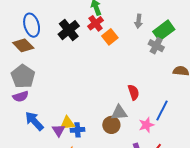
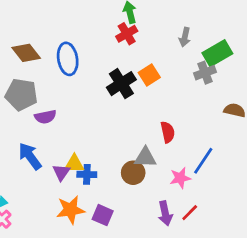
blue ellipse: (32, 25) -> (68, 59), moved
black cross: (69, 30) -> (121, 84), moved
orange square: (110, 37) -> (149, 75), moved
gray cross: (156, 46) -> (205, 73), turned 35
gray pentagon: (23, 76) -> (21, 95), turned -30
purple semicircle: (21, 96) -> (45, 117), moved

